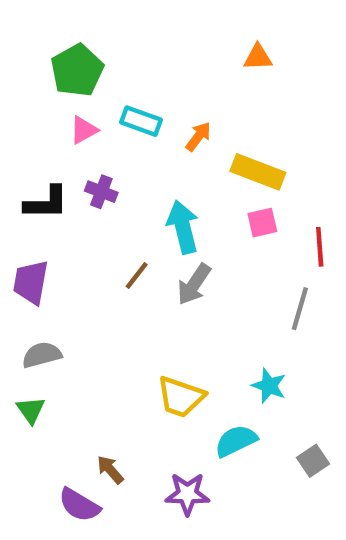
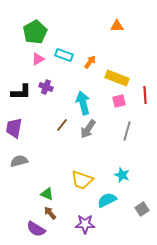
red line: (320, 247) -> (145, 95), moved
gray line: (300, 309) -> (127, 131), moved
green triangle: (31, 410) -> (47, 194), moved, turned -32

